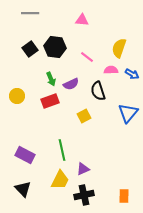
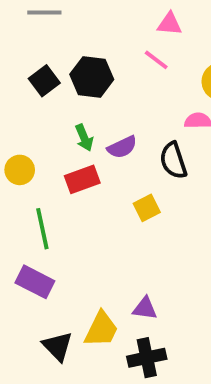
pink triangle: (82, 20) -> (170, 24), moved
pink line: (87, 57) -> (156, 60), moved
green line: (62, 150) -> (42, 229), moved
purple triangle: (83, 169) -> (145, 308), turned 32
black triangle: (23, 189) -> (58, 346), moved

